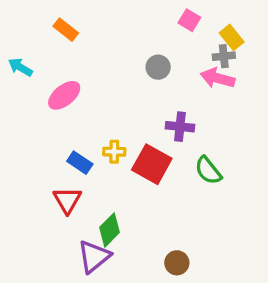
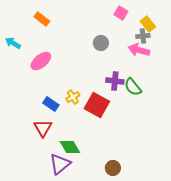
yellow cross: (114, 152) -> (73, 97), turned -32
green semicircle: (208, 170) -> (133, 87), moved
green diamond: (110, 230) -> (70, 147), turned -75

